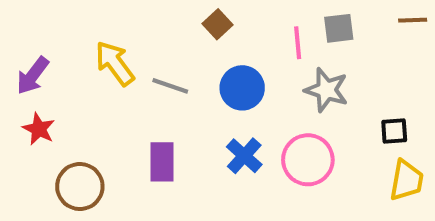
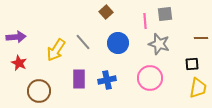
brown line: (413, 20) -> (201, 38), moved
yellow arrow: (115, 63) -> (56, 50), moved, turned -110
purple arrow: (33, 76) -> (16, 37), turned -132
gray line: (170, 86) -> (83, 42), turned 30
blue cross: (244, 156) -> (107, 80), moved, turned 36

